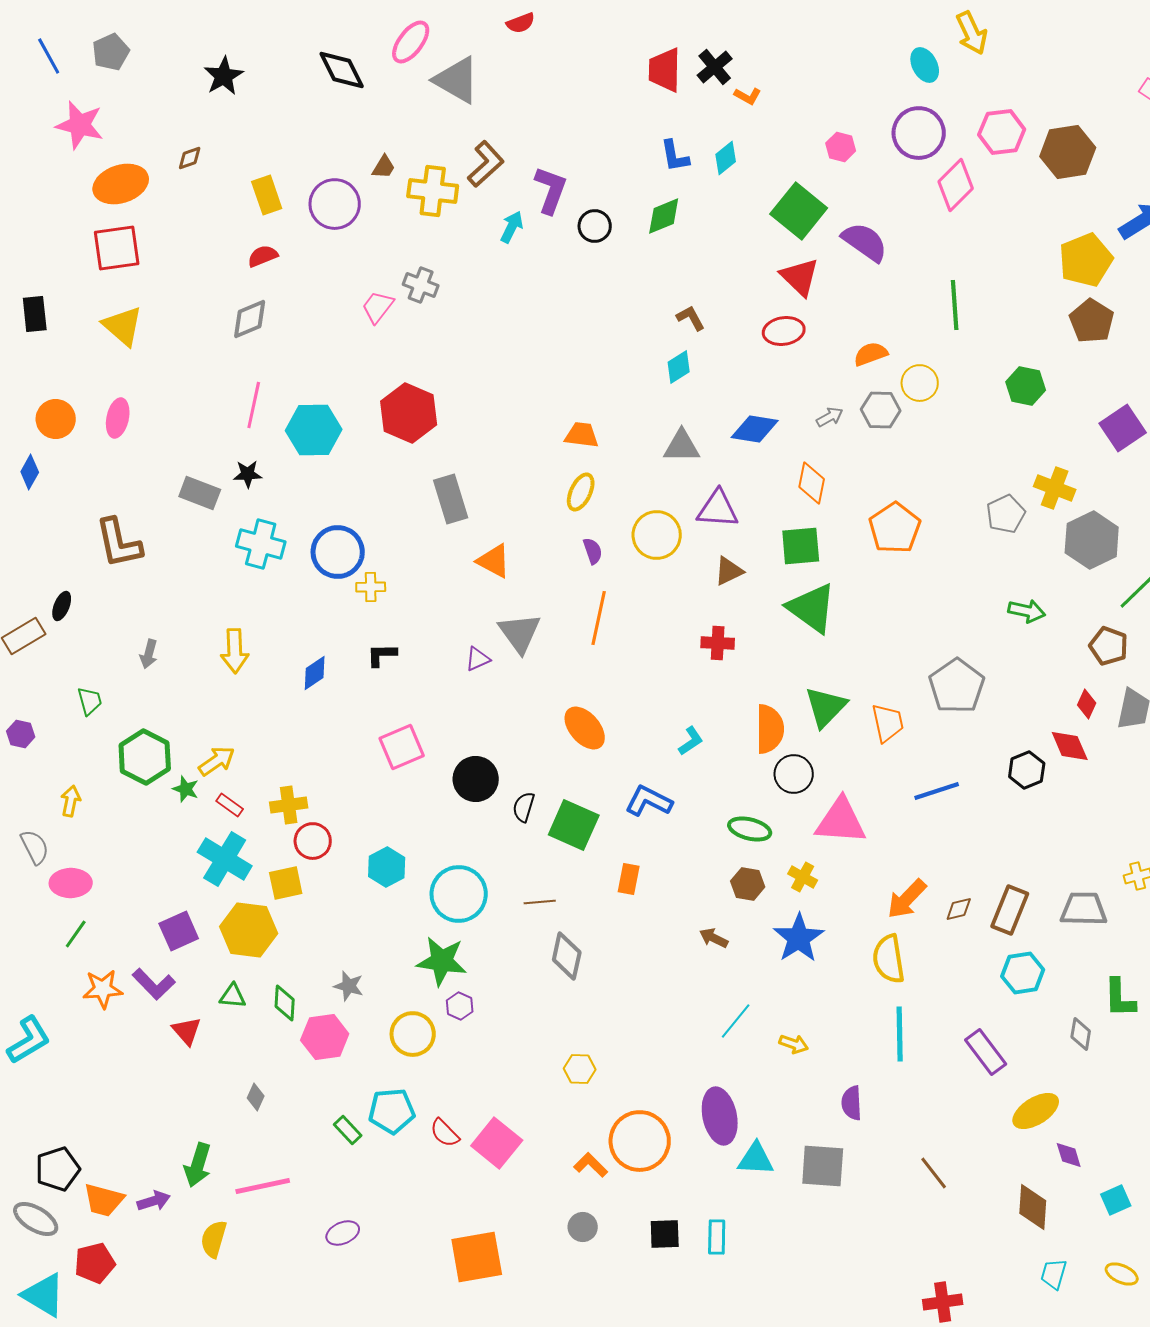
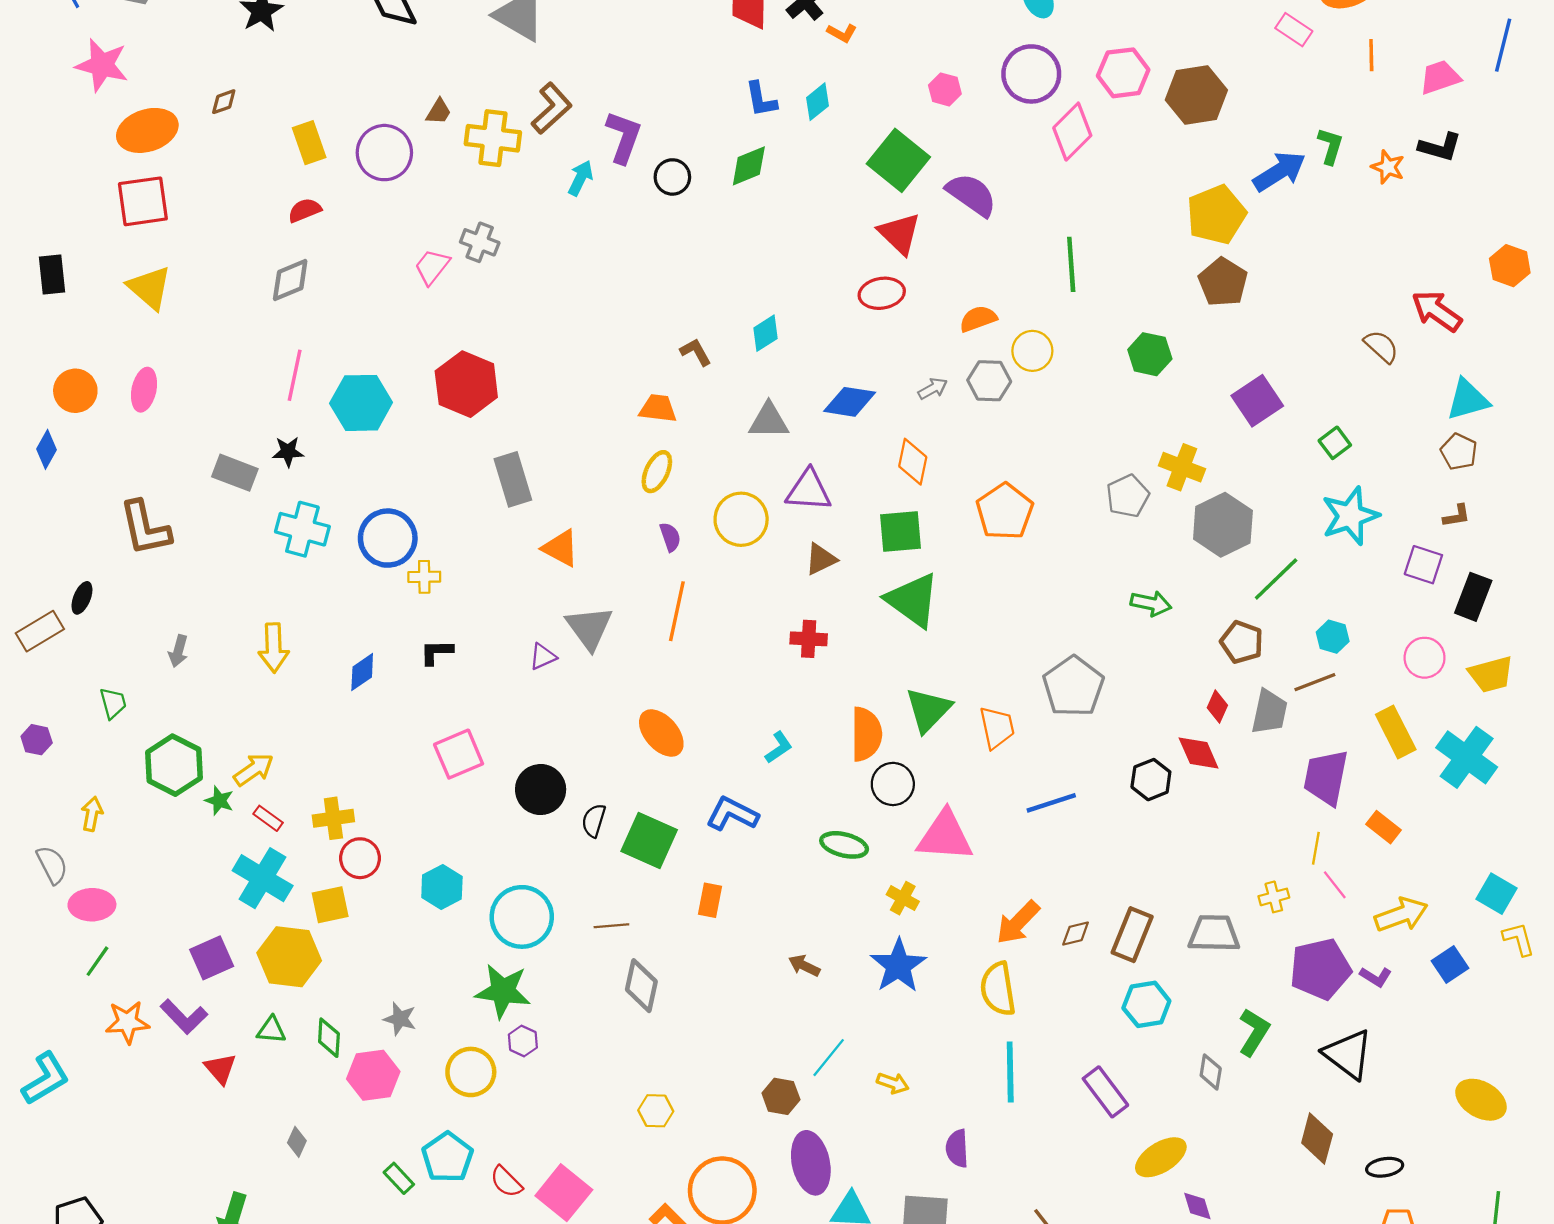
brown L-shape: (691, 318) -> (696, 352), moved
brown hexagon: (748, 884) -> (781, 1096), moved
green L-shape: (1120, 998) -> (1254, 1032), turned -147
cyan pentagon: (392, 1111) -> (448, 1157), turned -30

